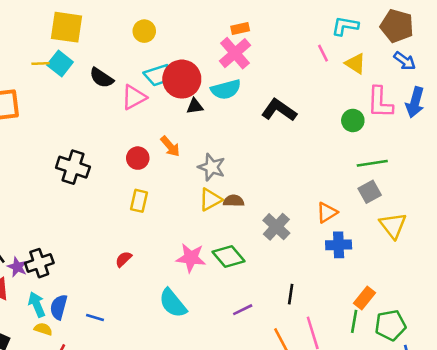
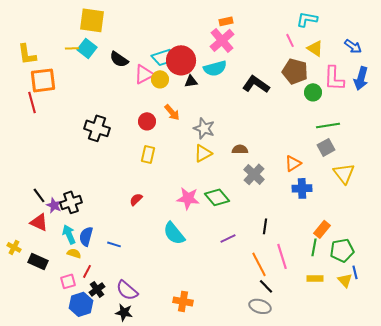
brown pentagon: (397, 26) -> (295, 71), moved
yellow circle: (144, 31) -> (160, 79), moved
brown semicircle: (234, 201) -> (240, 149), moved

